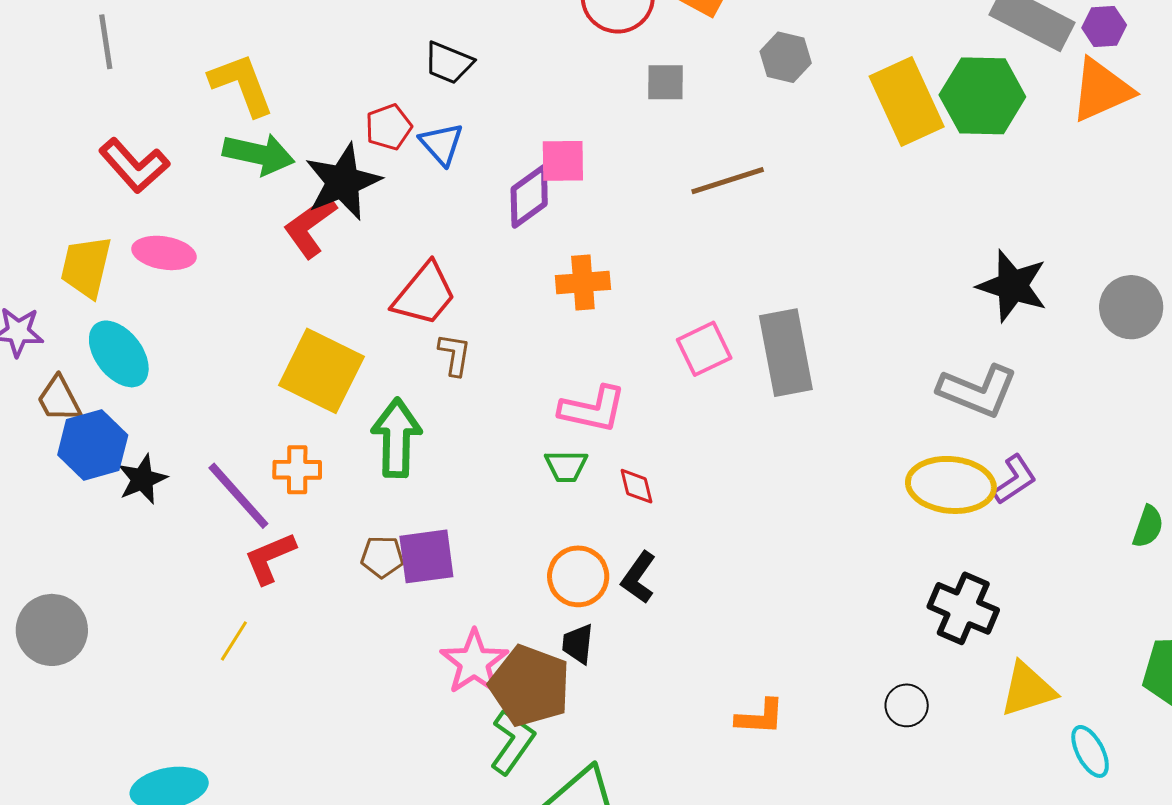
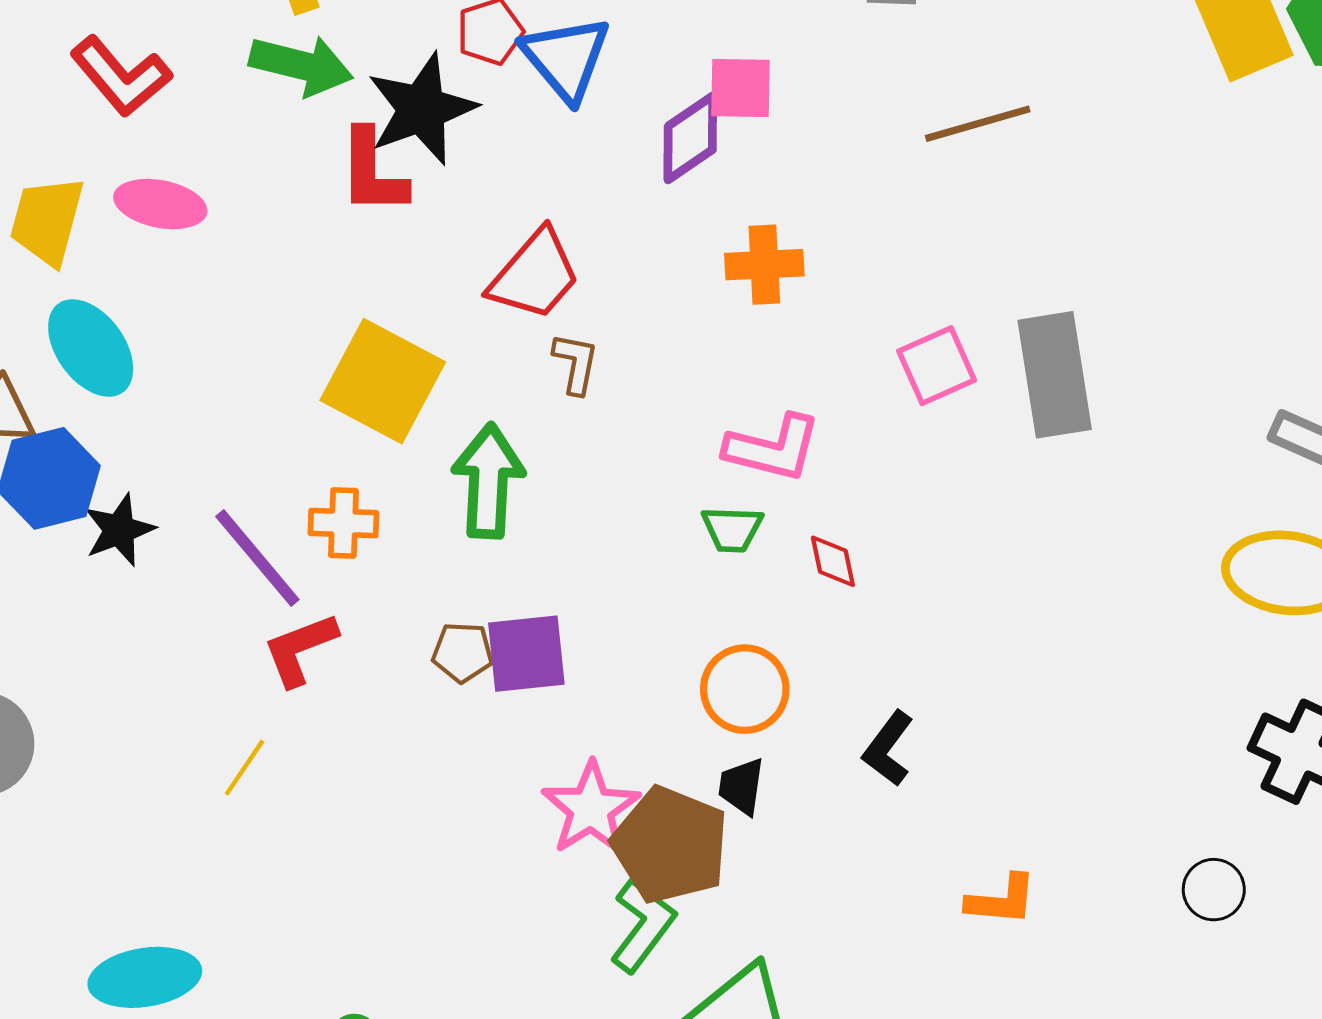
blue triangle: (442, 144) -> (566, 58), size x1.4
red L-shape: (310, 226) -> (372, 172), turned -56
black L-shape: (639, 577) -> (888, 749), moved

